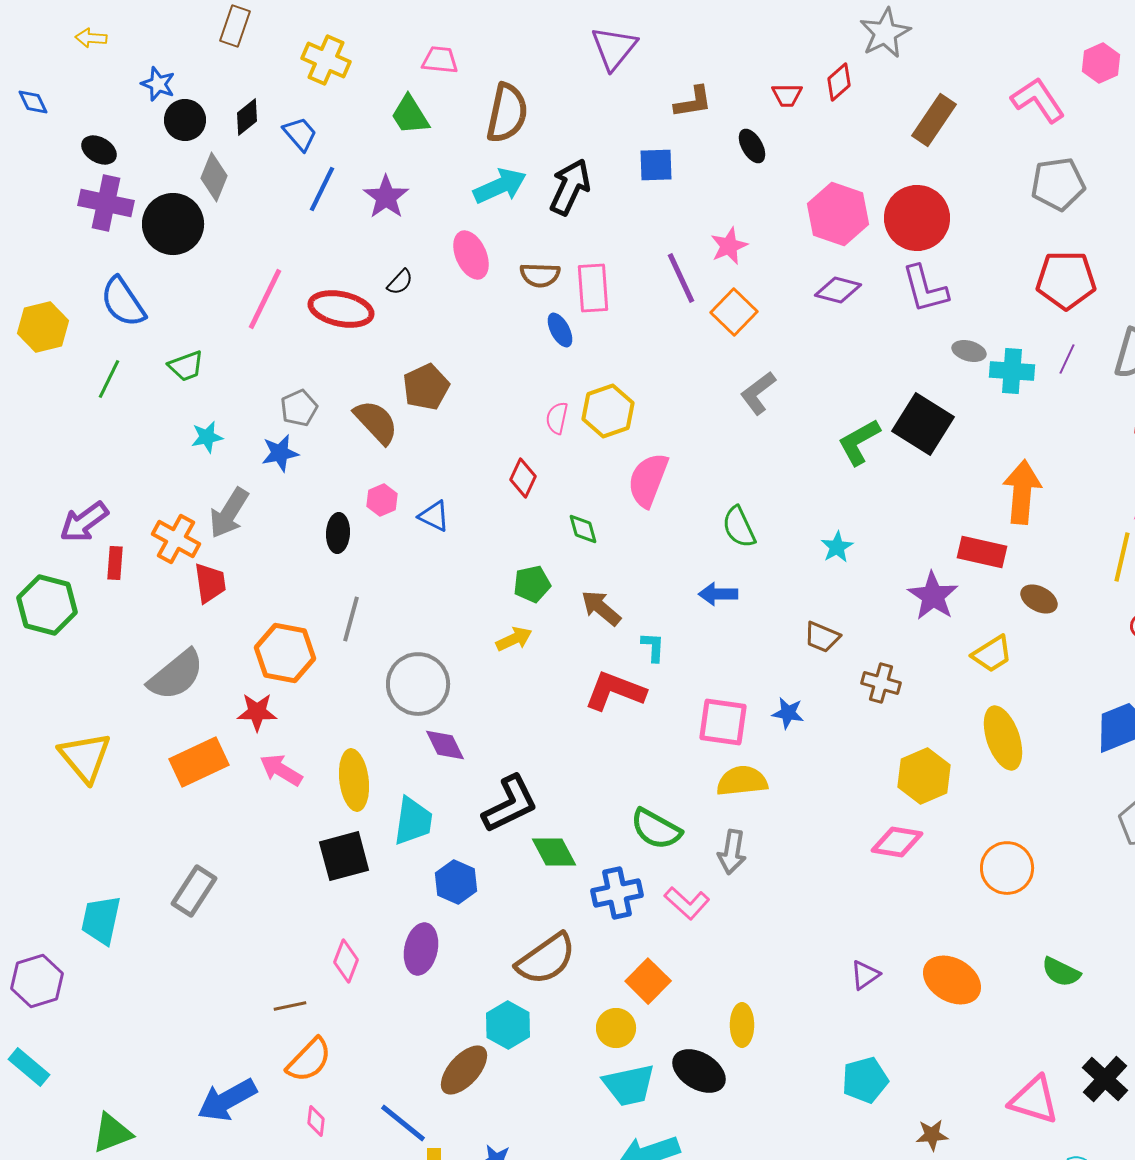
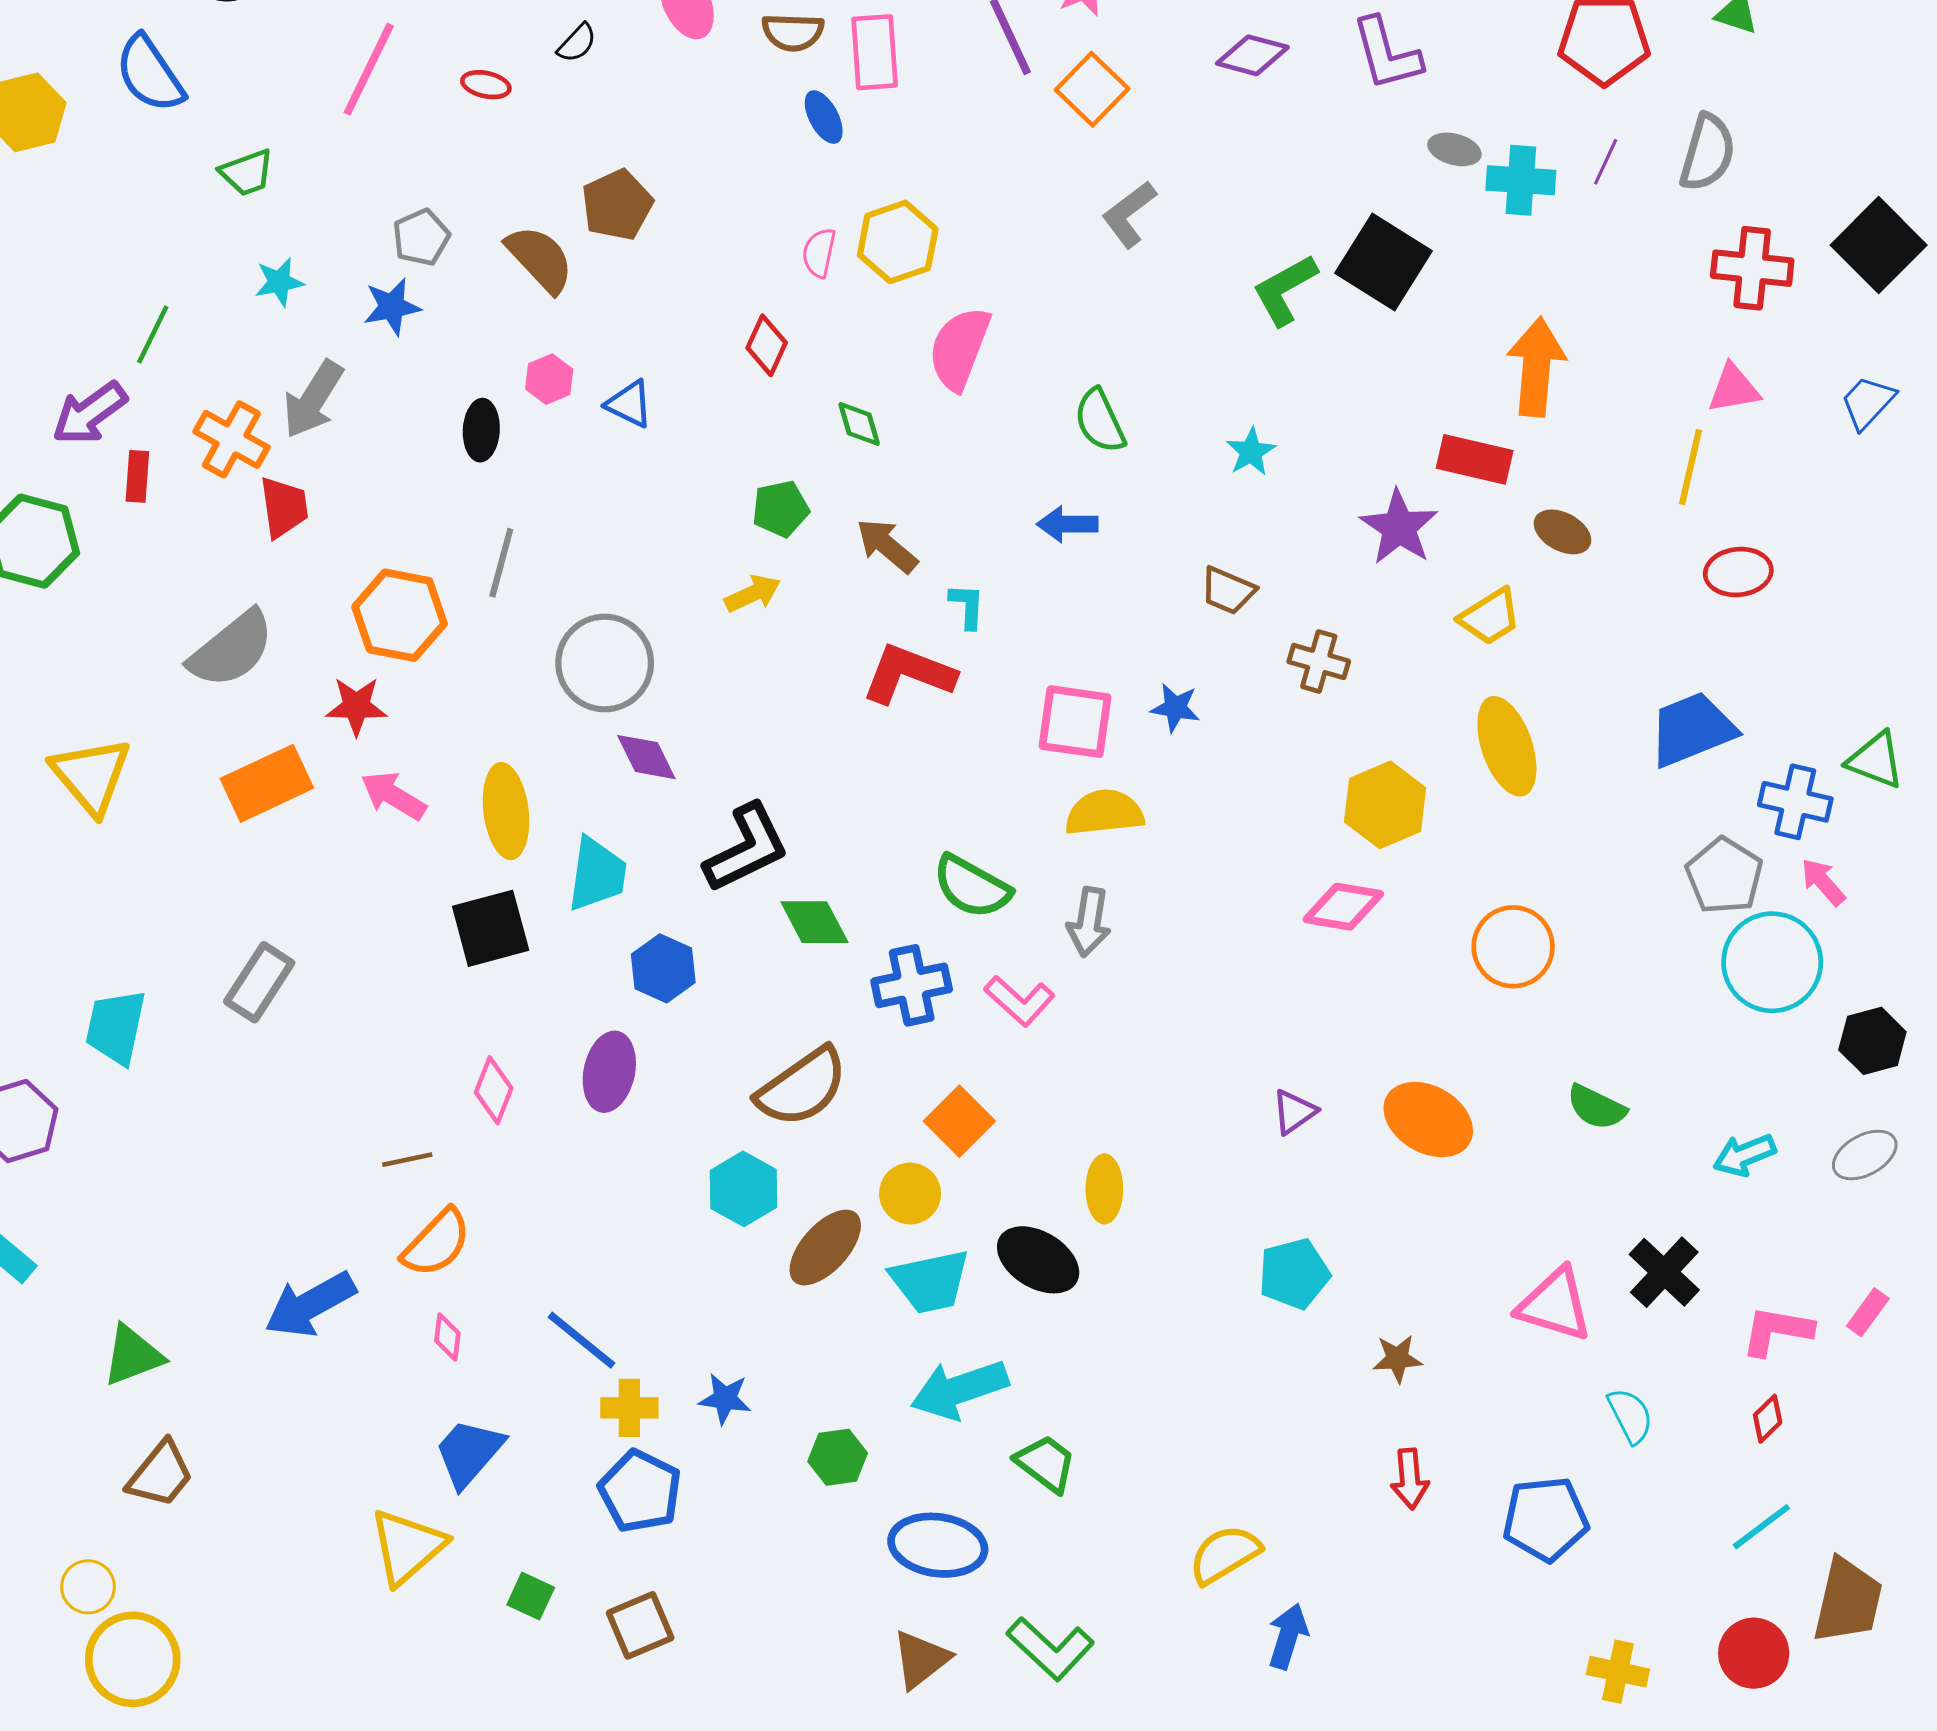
red ellipse: (341, 309) -> (486, 85), size x0.5
green line: (109, 379) -> (153, 334), moved
brown ellipse: (464, 1070) -> (825, 1248), moved

